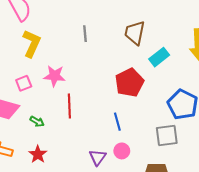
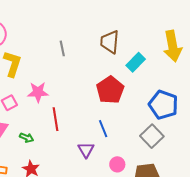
gray square: (167, 135) -> (152, 136), turned -30
pink circle: (122, 151) -> (117, 164), moved
purple triangle: (97, 157) -> (86, 150), moved

